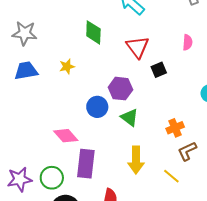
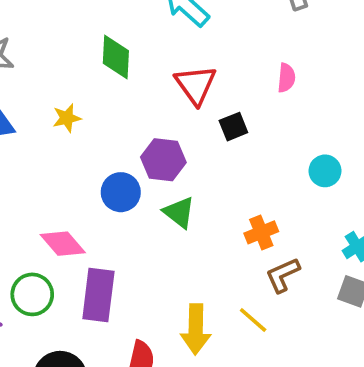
yellow arrow: (136, 160) -> (196, 329), moved
green circle: (52, 178) -> (32, 294), moved

